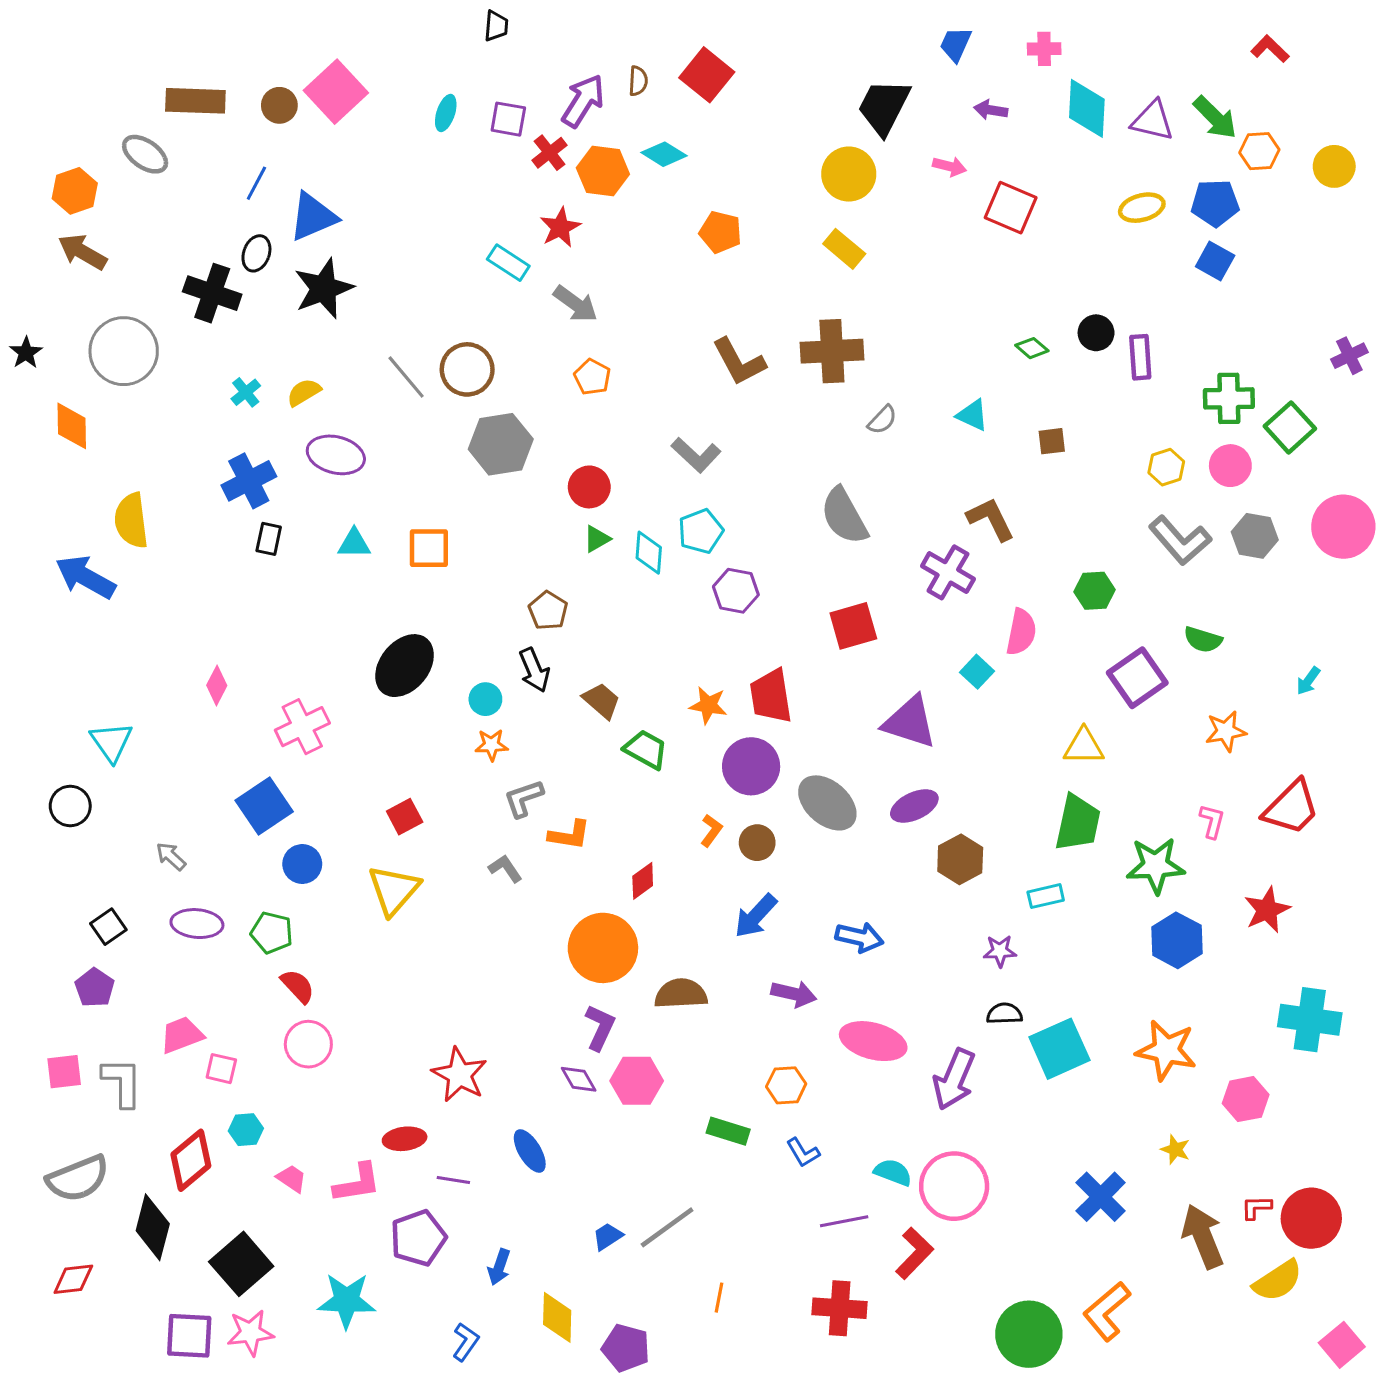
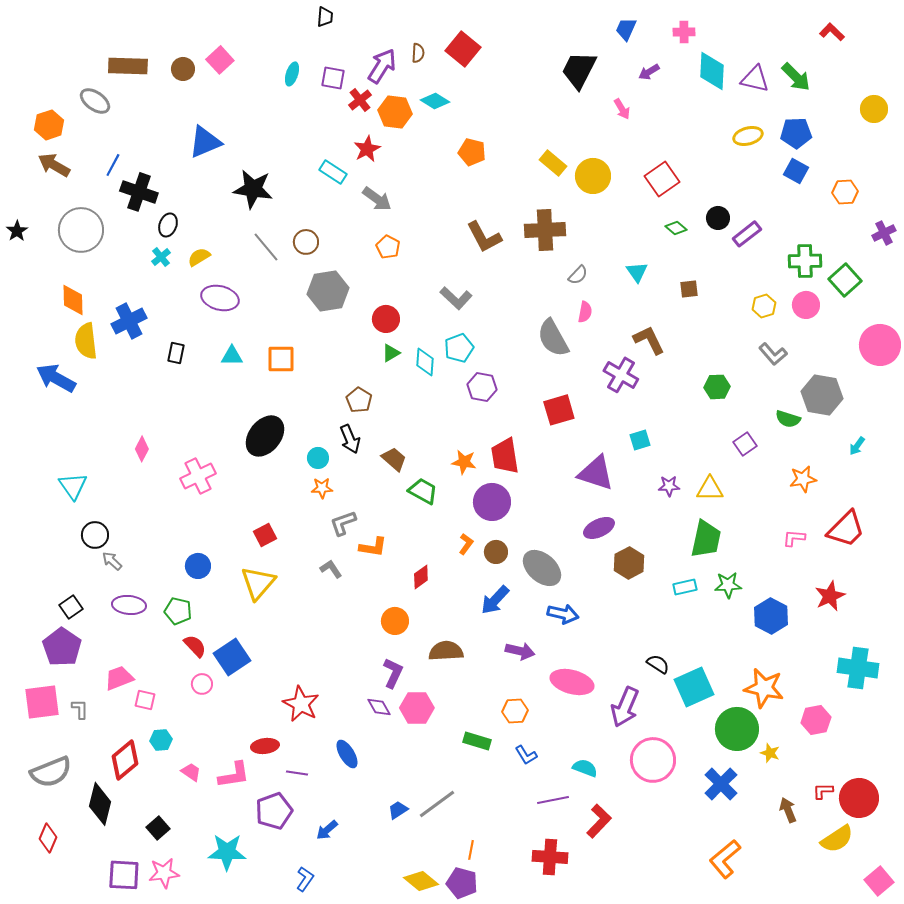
pink square: (336, 92) -> (220, 60), size x0.7
purple arrow: (991, 110) -> (649, 72), turned -40
orange hexagon: (1259, 151) -> (845, 192), moved
pink arrow: (949, 166) -> (622, 109), turned 45
yellow circle: (849, 174) -> (593, 176), moved
blue line: (256, 183) -> (113, 165), moved
red square: (1011, 208) -> (662, 179), moved, turned 32
black ellipse: (256, 253) -> (168, 225), moved
black star: (324, 289) -> (253, 189), moved, turned 30
purple rectangle: (1140, 357) -> (747, 234), turned 56
brown circle: (467, 369) -> (306, 242), size x0.7
cyan triangle: (972, 415) -> (637, 272), turned 30
orange diamond: (72, 426) -> (73, 300), moved
blue cross: (249, 481) -> (129, 321), moved
gray hexagon: (1255, 536) -> (822, 395), moved, size x1.4
gray L-shape: (1180, 540) -> (773, 354), size x0.7
pink semicircle: (1021, 632) -> (585, 312), moved, size x0.7
cyan square: (977, 672) -> (640, 440), turned 30
purple square: (1137, 678) -> (745, 444), size x0.6
gray ellipse: (827, 803) -> (542, 568), moved
black circle: (70, 806) -> (95, 535), moved
blue square: (264, 806) -> (232, 657), moved
pink L-shape: (1212, 821) -> (794, 538), turned -100
green star: (1156, 866) -> (728, 585), moved, size x0.7
orange circle: (603, 948) -> (395, 621), size x0.6
purple star: (1000, 951) -> (669, 486), moved
purple pentagon: (95, 988) -> (62, 647), size x1.5
black semicircle: (1004, 1014) -> (658, 664), turned 35
pink circle: (308, 1044) -> (202, 684), size x0.7
pink square: (64, 1072) -> (42, 702), size x1.5
gray L-shape: (122, 1082) -> (80, 709), size x0.6
pink circle: (954, 1186) -> (653, 760), moved
brown arrow: (1203, 1236) -> (788, 810), size x0.6
black square: (241, 1264) -> (158, 828), size x0.6
blue arrow: (499, 1267) -> (327, 830), turned 30
red diamond: (73, 1279) -> (48, 838), turned -60
yellow diamond: (557, 1317) -> (421, 881), moved, turned -52
green circle: (1029, 1334) -> (737, 729), moved
purple pentagon: (626, 1348) -> (462, 883), moved

